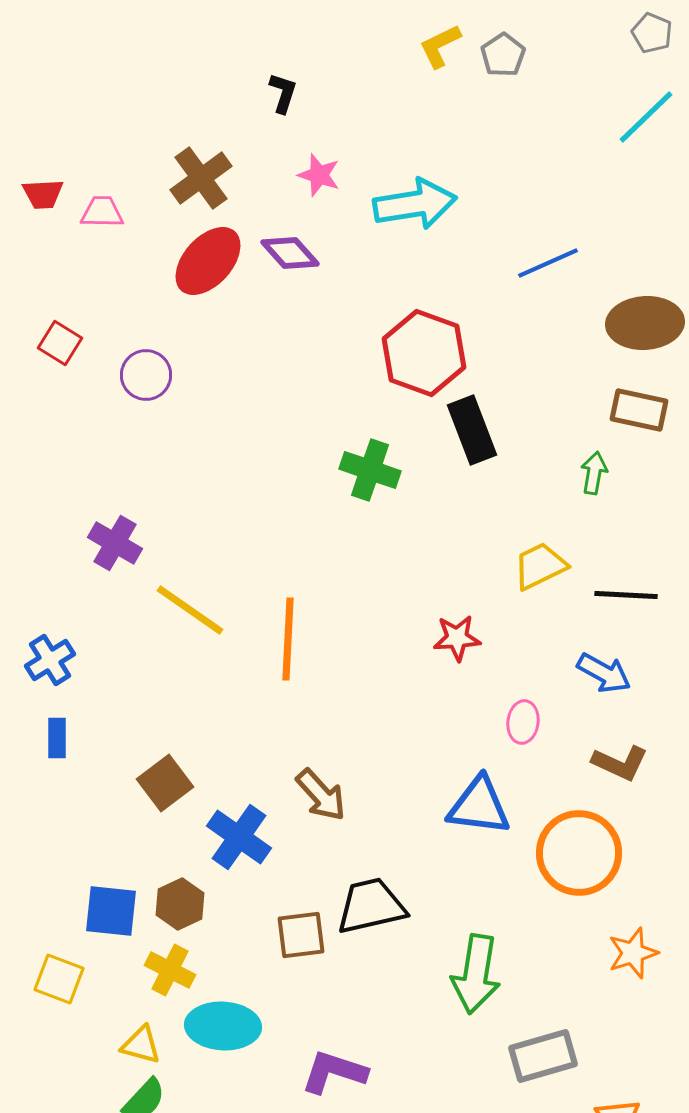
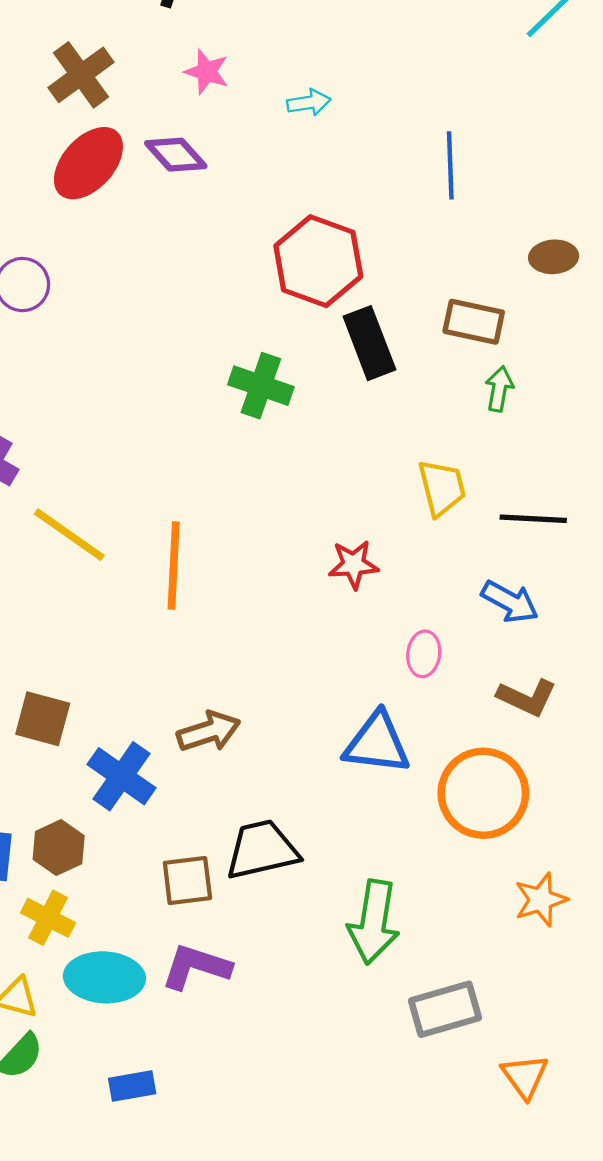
cyan arrow: (415, 204) -> (309, 103), size x0.5
blue line: (548, 263) -> (450, 165), turned -68
brown ellipse: (645, 323) -> (554, 257), moved, size x0.6
brown rectangle: (639, 410) -> (474, 322), moved
yellow trapezoid: (540, 566) -> (442, 488), turned 102
brown square: (165, 783) -> (43, 719), turned -38
brown arrow: (321, 795) -> (209, 732), turned -66
purple L-shape: (334, 1072) -> (196, 967), moved

